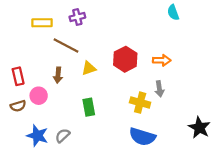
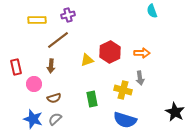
brown line: (66, 46) -> (58, 40), turned -65
yellow triangle: (89, 68) -> (87, 60), moved
brown semicircle: (18, 106) -> (54, 98), moved
green rectangle: (89, 107) -> (92, 99), moved

